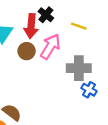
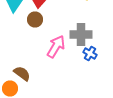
pink arrow: (50, 47) -> (56, 46), moved

